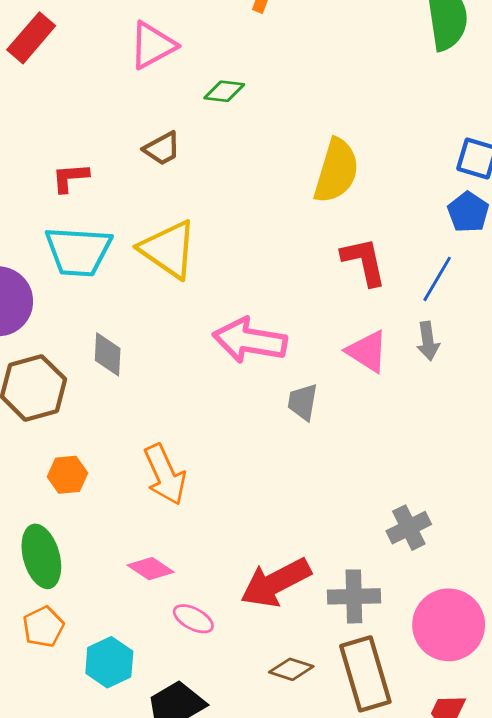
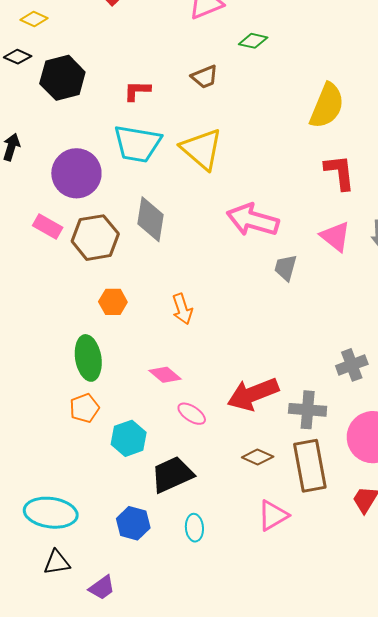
gray diamond: (108, 354) -> (150, 219), size x1.4
orange arrow: (165, 475) -> (182, 309), size x0.7

